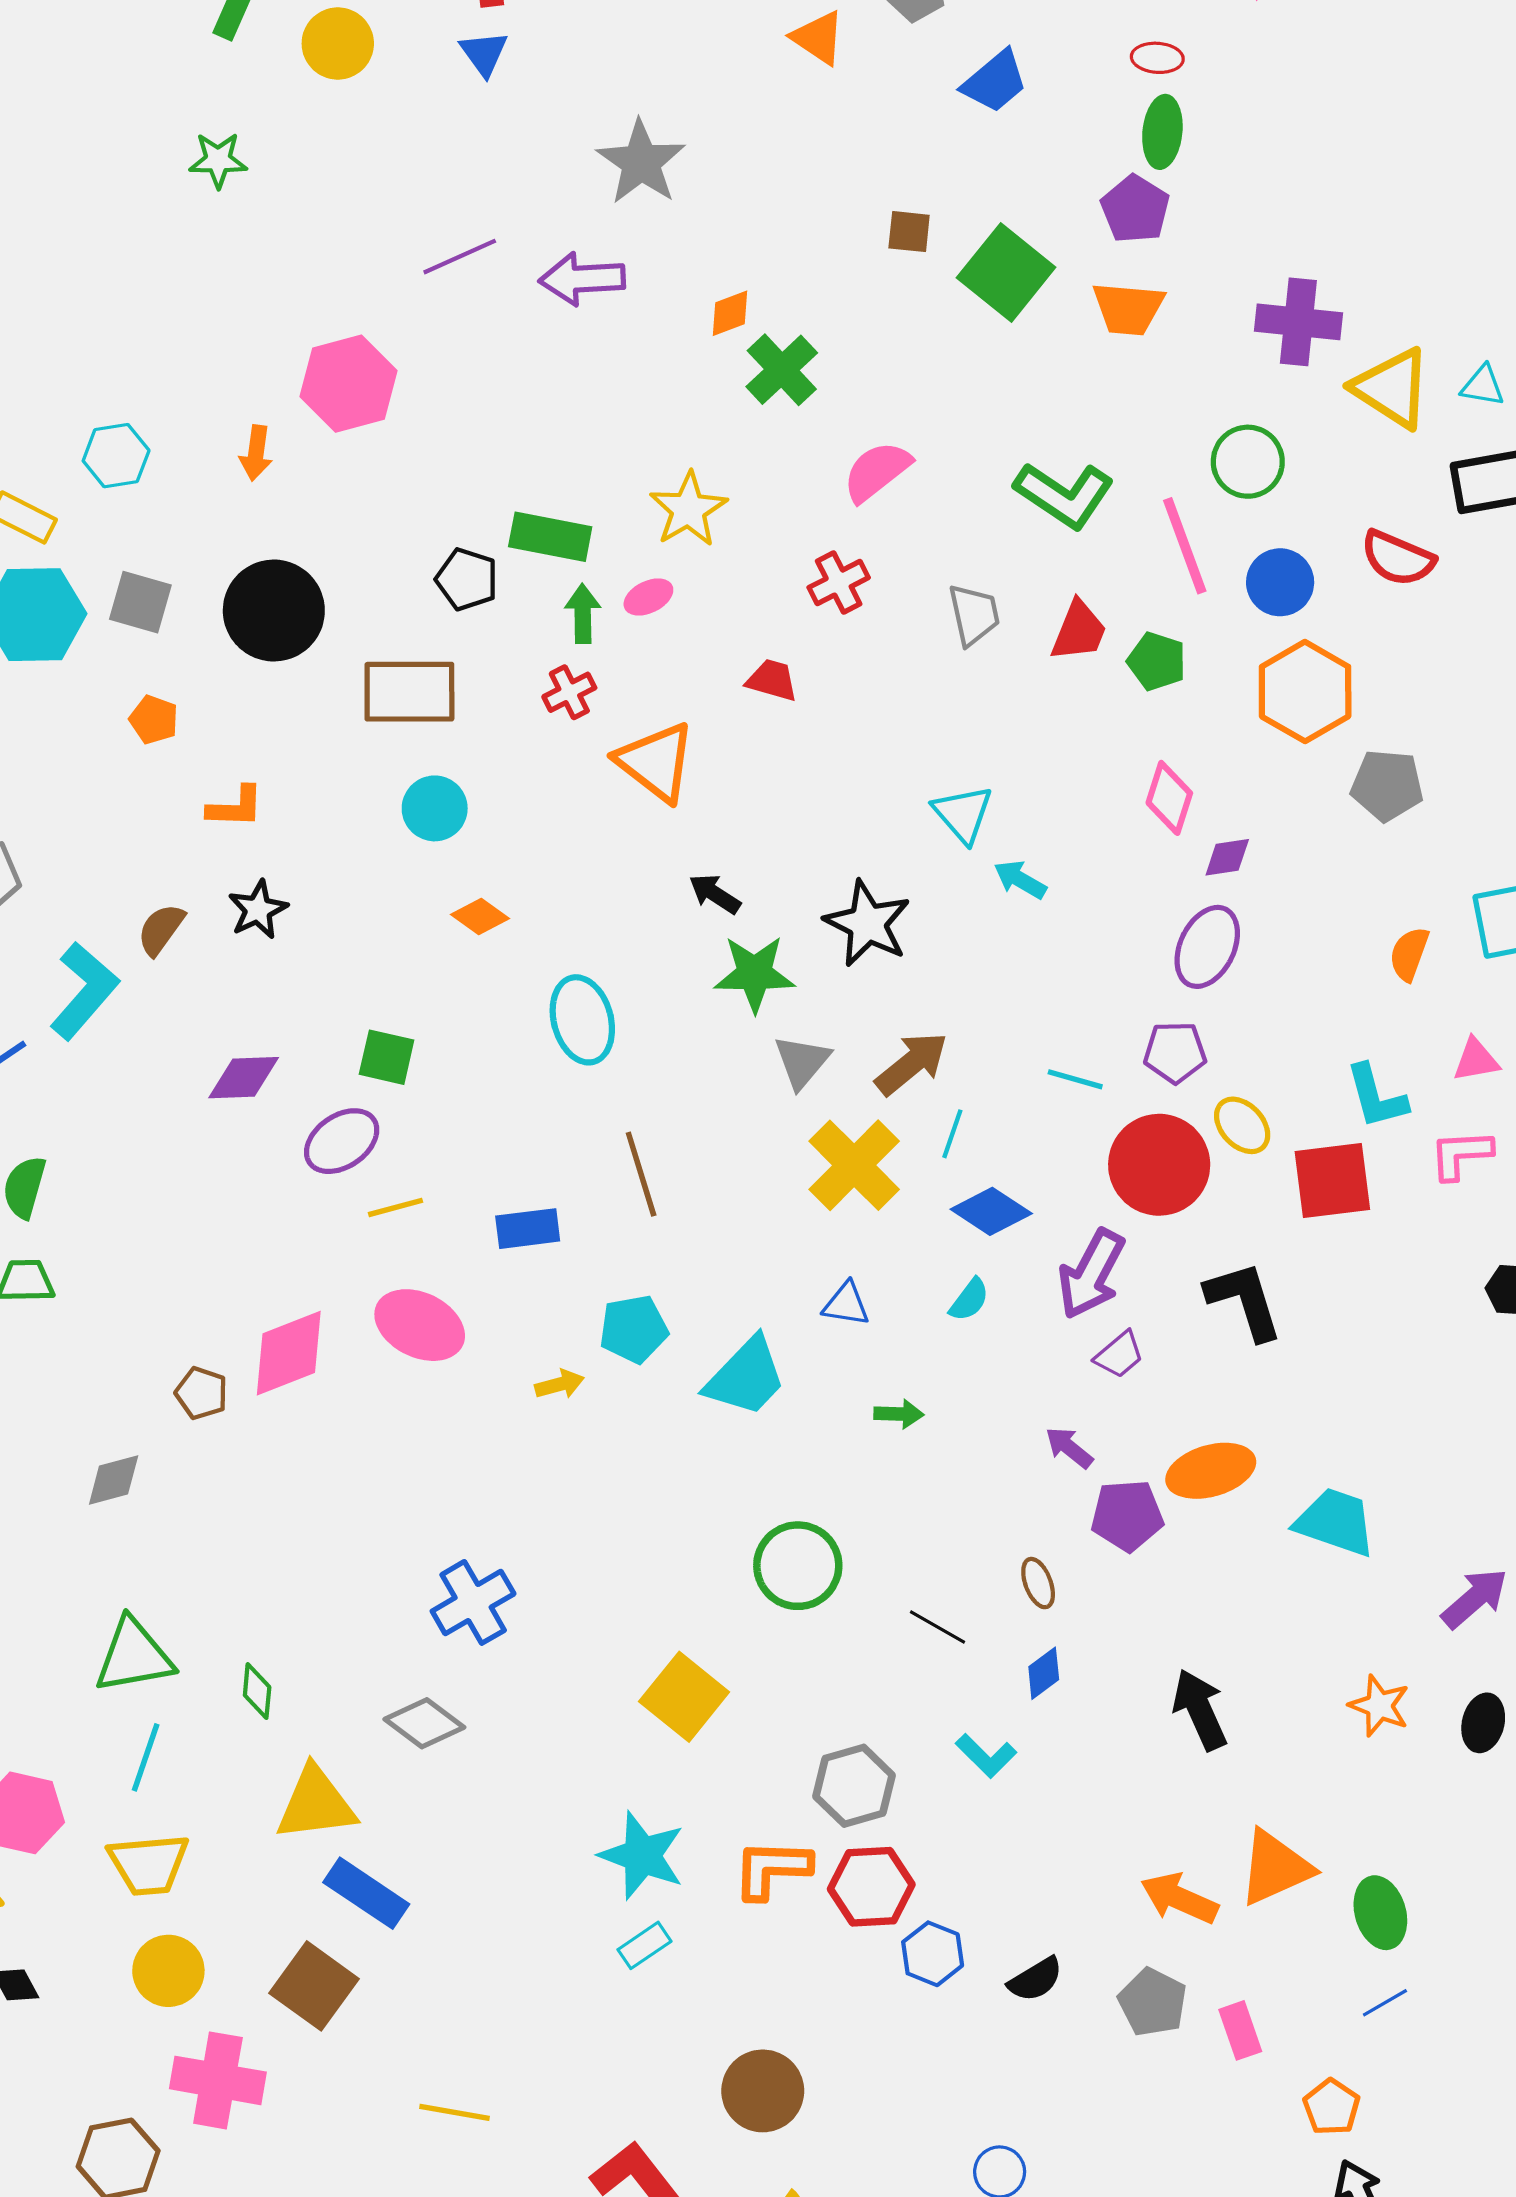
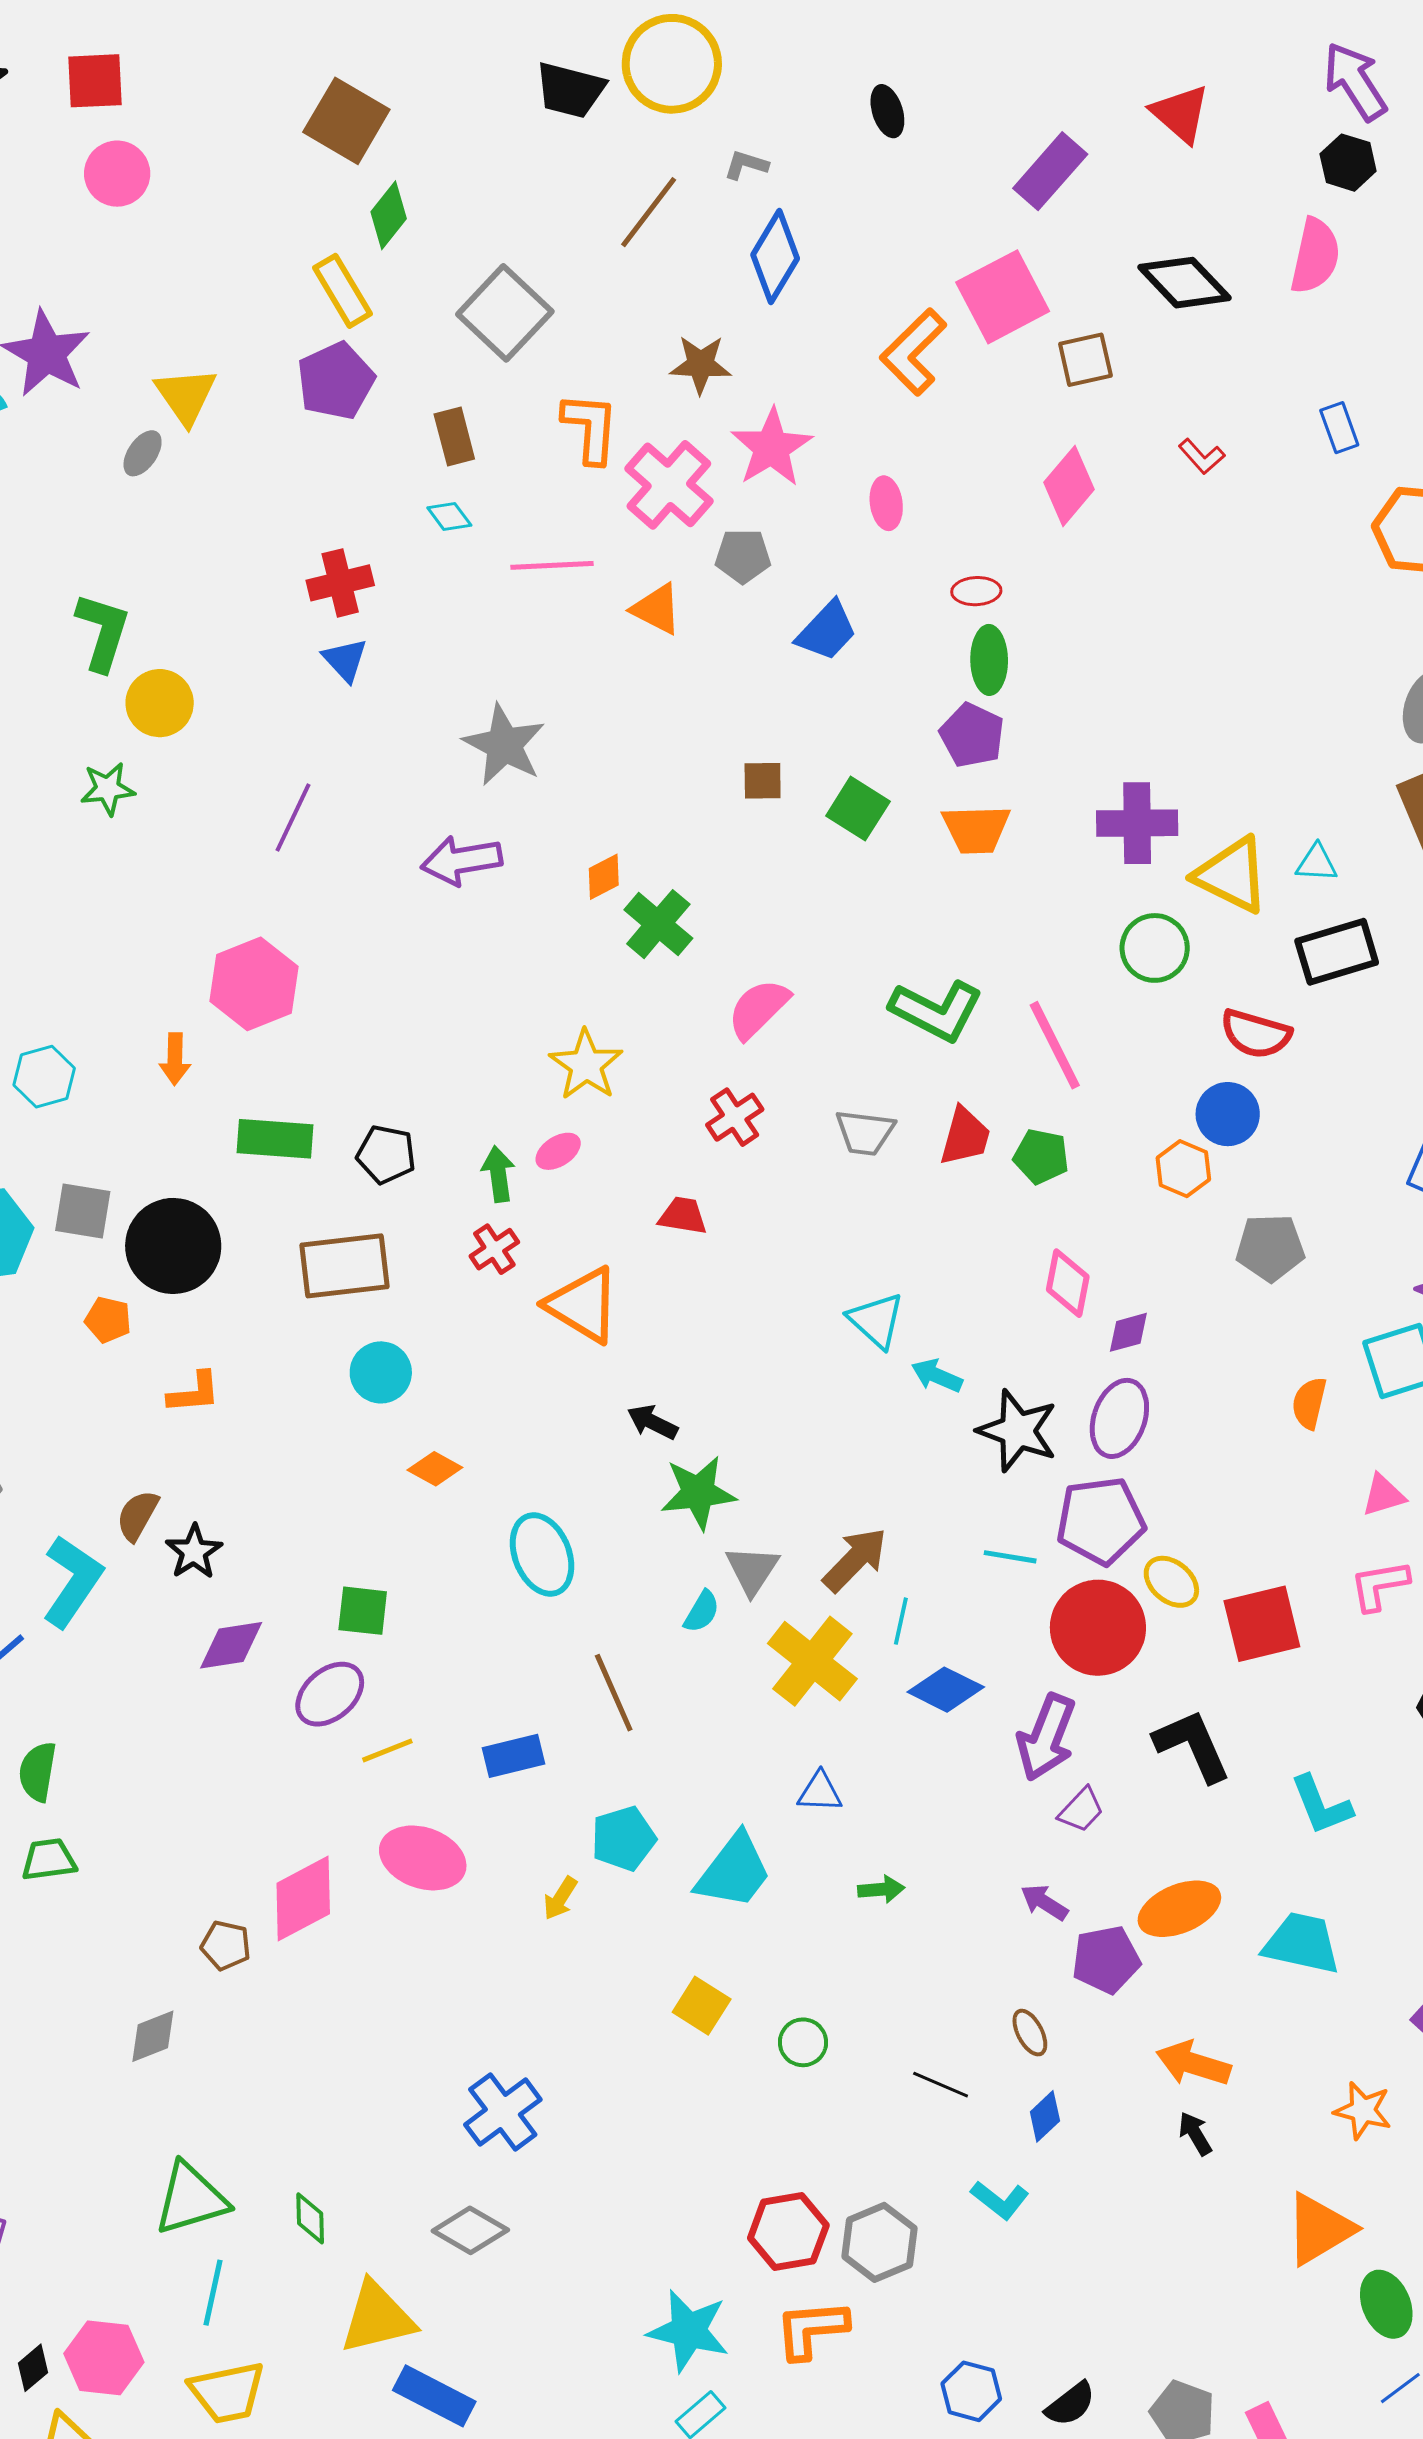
yellow circle: (338, 44) -> (160, 703), moved
purple line: (460, 257) -> (293, 817), moved, turned -34
green square: (1006, 273) -> (858, 809), size x0.7
green circle: (1248, 462) -> (1155, 948), moved
green rectangle: (550, 537) -> (275, 1139), moved
blue circle: (1280, 582) -> (1228, 1114), moved
black circle: (274, 611) -> (173, 1246), moved
gray trapezoid: (974, 615) -> (865, 1133), turned 116
orange hexagon: (1305, 692) -> (1183, 1169), size x0.6
black star: (258, 910) -> (194, 1552), moved
black star: (867, 924) -> (1018, 1431), moved
purple pentagon: (1175, 1052) -> (1101, 1521), size x1.5
cyan L-shape: (1376, 1097) -> (1321, 1805), moved
cyan semicircle: (969, 1300) -> (702, 1612), moved
yellow arrow: (560, 1384) -> (560, 1898), turned 144
green circle: (798, 1566) -> (803, 2042), size x0.6
yellow square: (684, 1697) -> (702, 2006), moved, size x0.7
black arrow: (1200, 1710) -> (1195, 2134), size x0.6
orange triangle: (1275, 1868) -> (1319, 2229), moved
red hexagon: (871, 1887) -> (788, 2232), moved
orange arrow: (1179, 1898) -> (1193, 2064), moved

